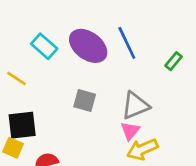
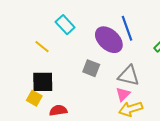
purple ellipse: (88, 46) -> (109, 40), moved
gray triangle: (135, 105) -> (129, 76), turned 30

